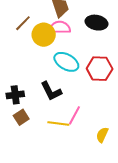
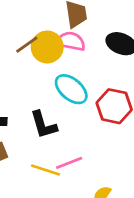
brown line: (23, 23) -> (27, 45), moved
pink line: (74, 115) -> (69, 163), turned 30

